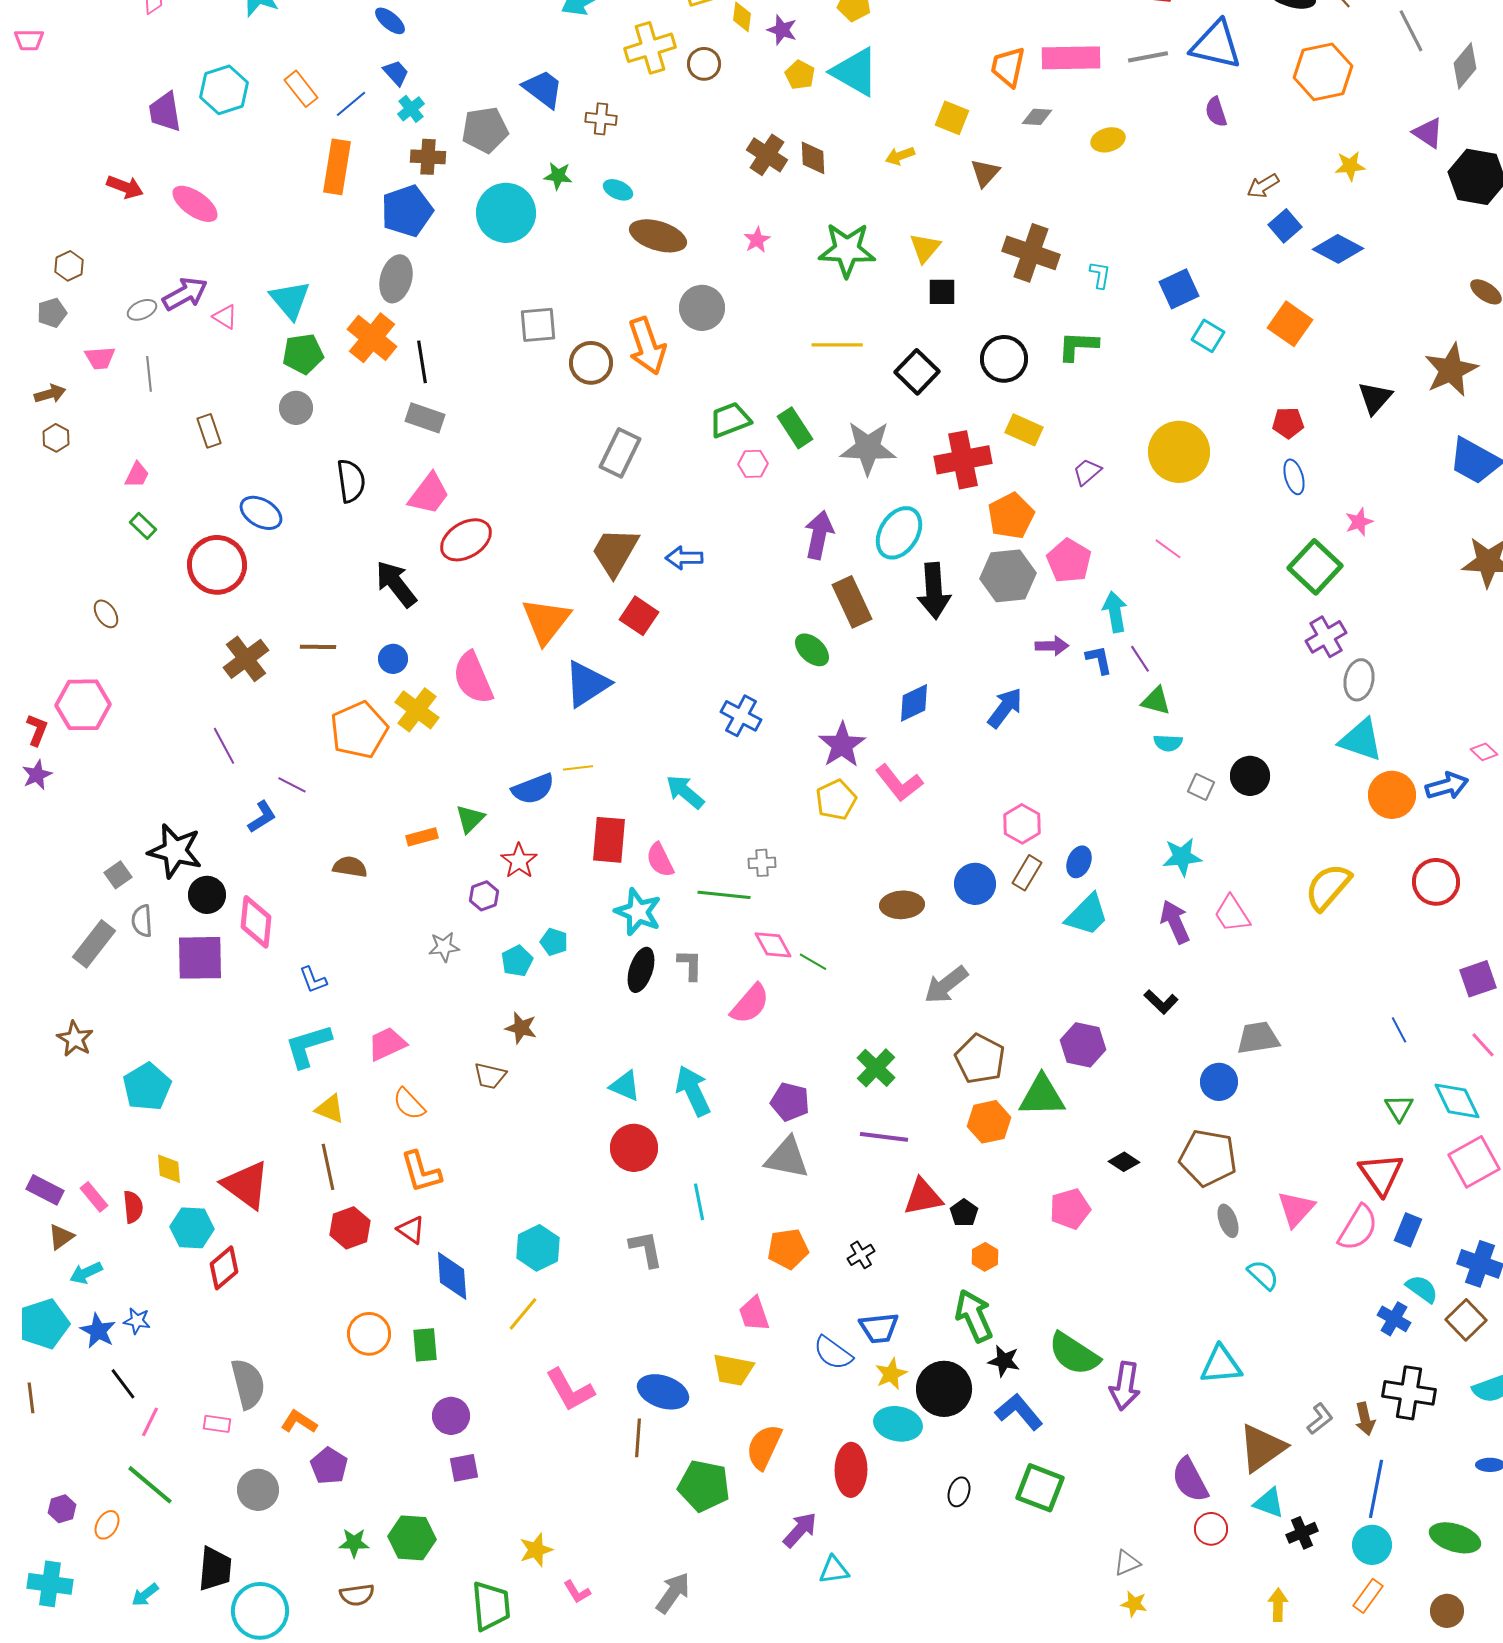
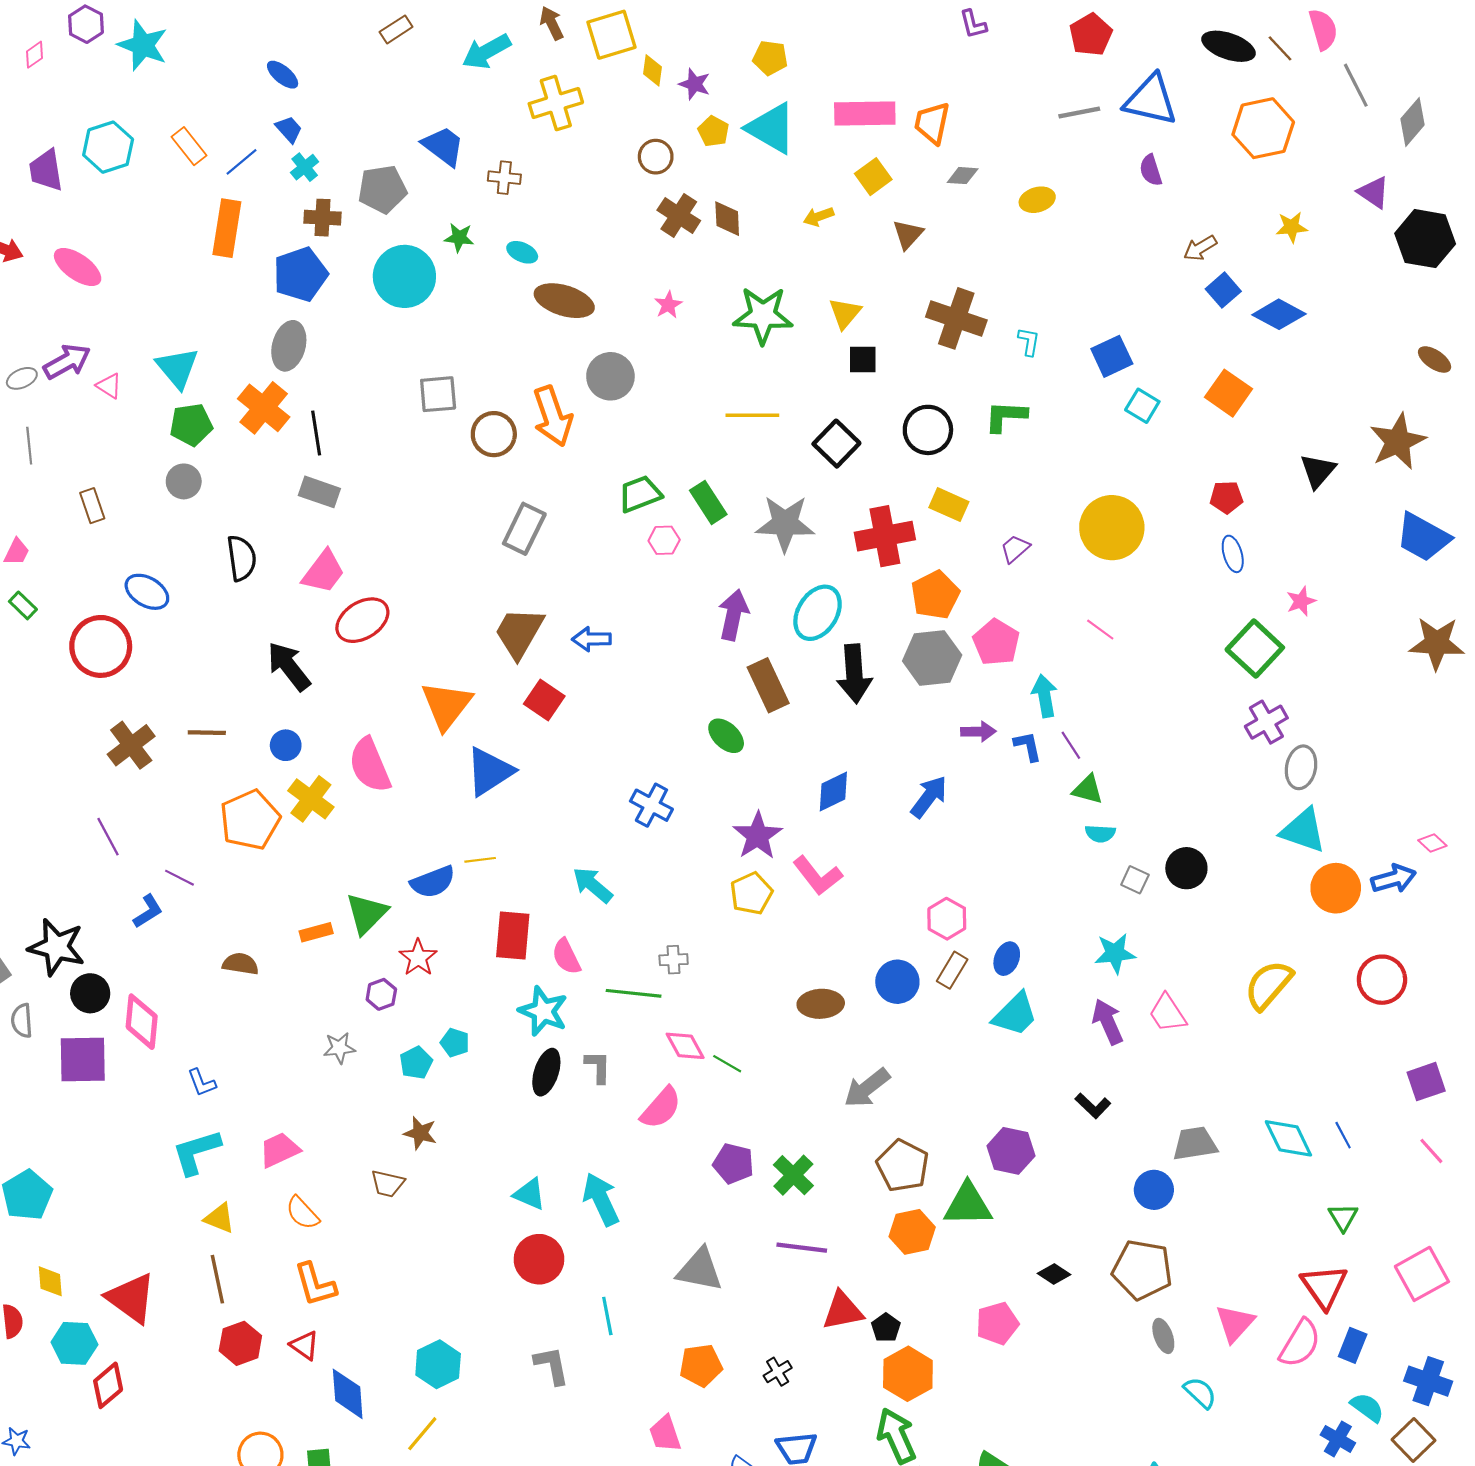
pink rectangle: (1071, 58) -> (865, 114), moved
brown circle: (704, 64) -> (656, 157), moved
yellow square: (952, 118) -> (873, 177), turned 32
green triangle: (470, 819) -> (367, 913), size x1.4
cyan diamond: (1457, 1101) -> (1288, 1138), moved
purple pentagon: (790, 1102) -> (733, 1164), moved
orange hexagon: (985, 1257) -> (908, 1374), size x1.8

